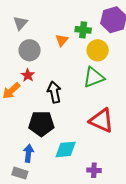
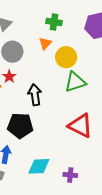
green cross: (83, 30) -> (54, 22), moved
yellow circle: (98, 50) -> (66, 57), moved
cyan diamond: (66, 149) -> (39, 166), moved

